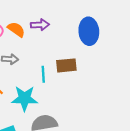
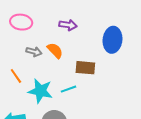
orange semicircle: (16, 29) -> (55, 50), moved
cyan line: (43, 74) -> (68, 89), moved, turned 63

